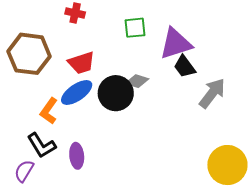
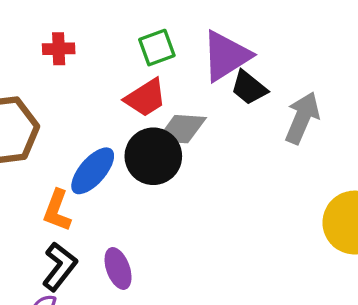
red trapezoid: (81, 63) -> (146, 98), moved
gray diamond: (137, 81) -> (181, 129), size x1.4
black L-shape: (41, 145) -> (60, 267), turned -96

